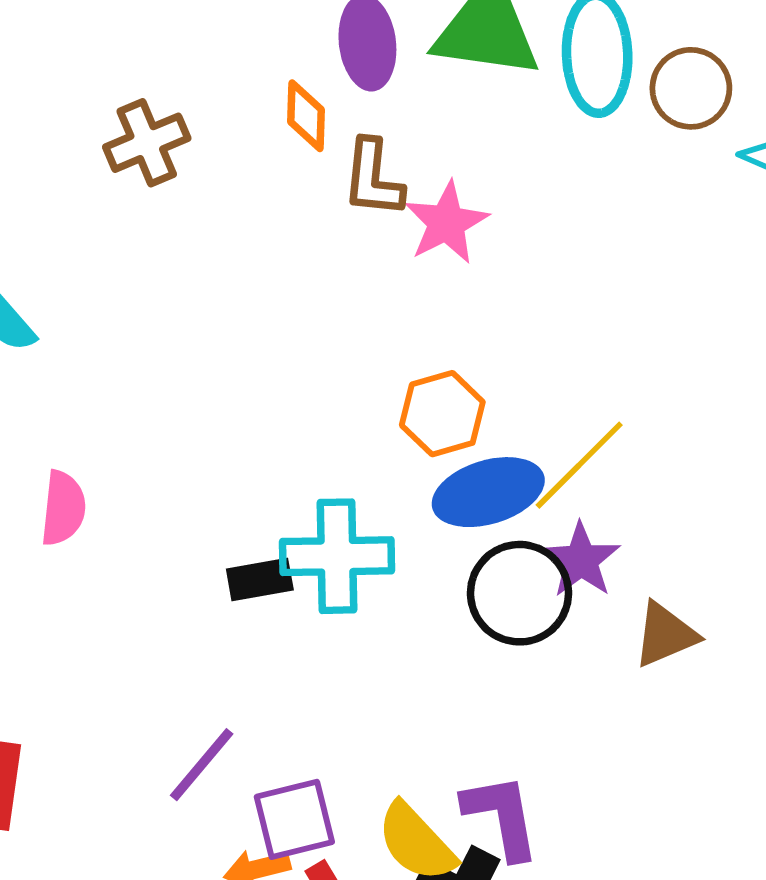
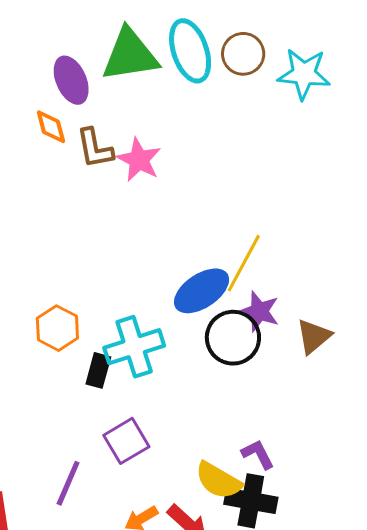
orange hexagon: (442, 414) -> (57, 328), moved
black rectangle: (260, 579) -> (98, 370), turned -48
purple line: (202, 765) -> (68, 483), moved
purple L-shape: (501, 816) -> (258, 454), size x0.7
purple square: (294, 819) -> (126, 441), moved

